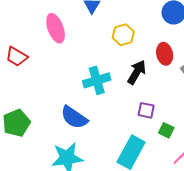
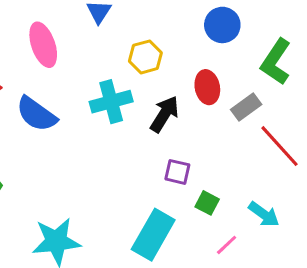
cyan cross: (97, 80) -> (111, 102), moved
blue semicircle: (74, 117) -> (36, 114), moved

